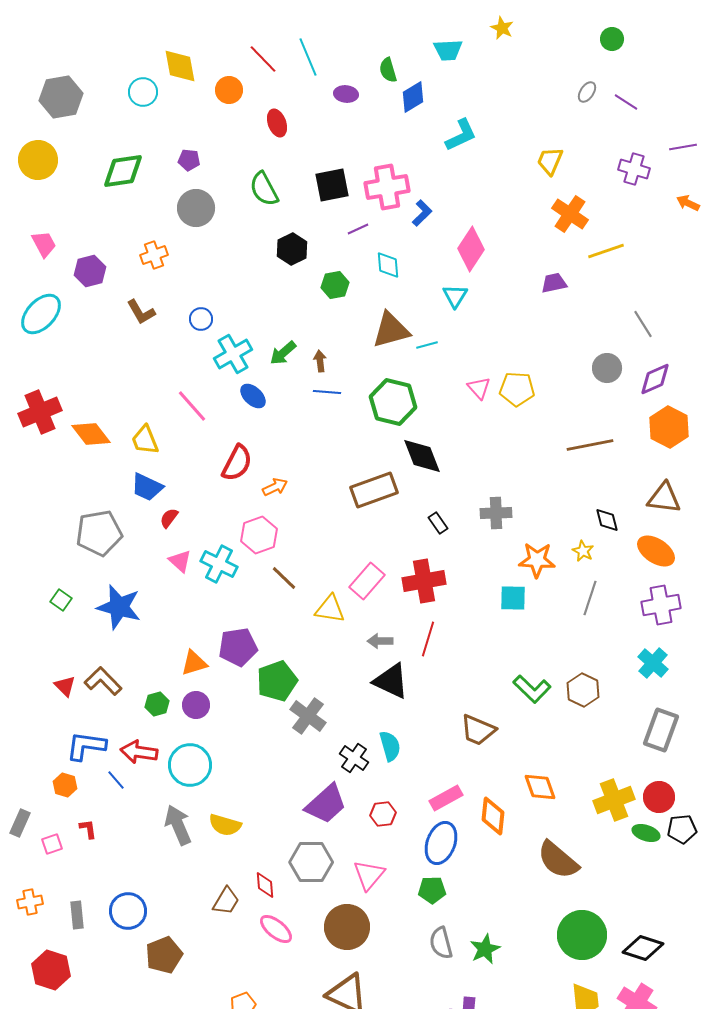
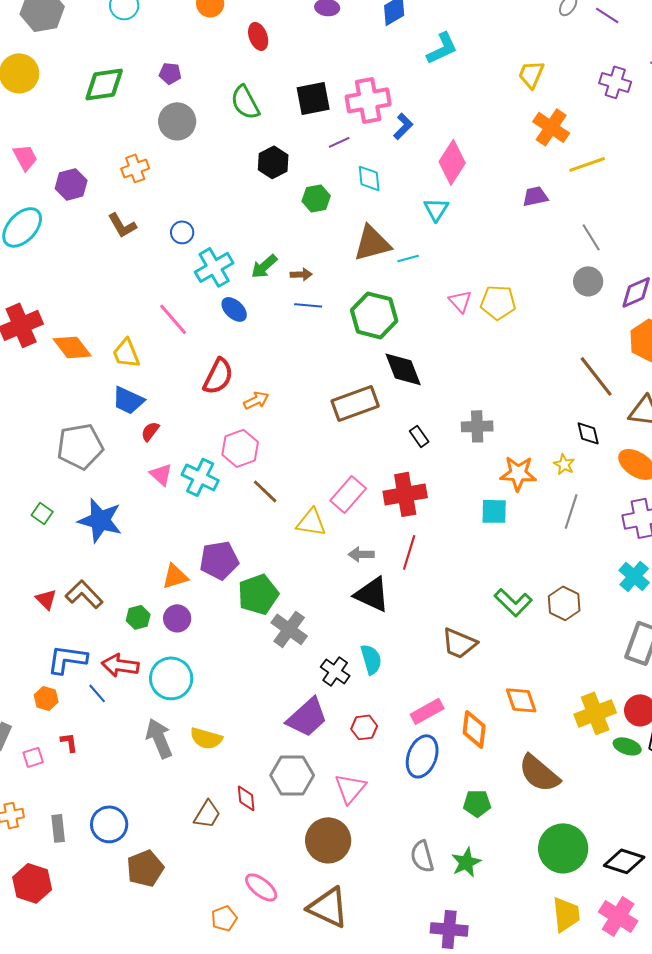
gray line: (643, 324) -> (591, 237), moved
brown arrow: (320, 361) -> (301, 274), turned 95
brown line: (590, 445) -> (596, 376), moved, turned 63
green pentagon: (432, 890) -> (477, 803), moved
pink ellipse: (276, 929) -> (261, 887), moved

